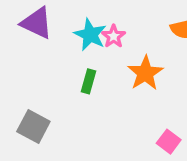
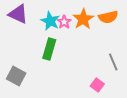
orange star: (145, 73) -> (83, 19), moved
green rectangle: (89, 81) -> (49, 49), size x1.5

